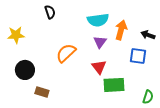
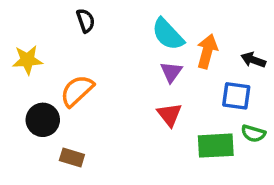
cyan semicircle: (98, 20) -> (168, 34), turned 55
orange semicircle: (66, 53) -> (77, 91), moved
green rectangle: (114, 85) -> (216, 146), moved
green semicircle: (148, 97) -> (253, 134), moved, turned 88

